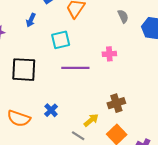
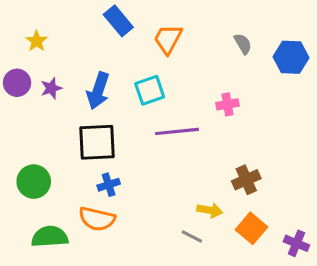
blue arrow: (31, 20) -> (98, 91), moved, size x1.6
blue cross: (51, 110) -> (109, 185), moved, turned 32
yellow arrow: (91, 120) -> (210, 210), turned 56

